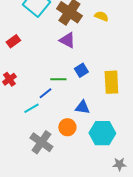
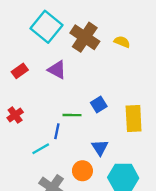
purple triangle: (67, 40) -> (57, 70), moved
blue line: (45, 93) -> (57, 131), turned -40
blue triangle: (82, 107) -> (100, 148), turned 49

